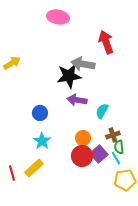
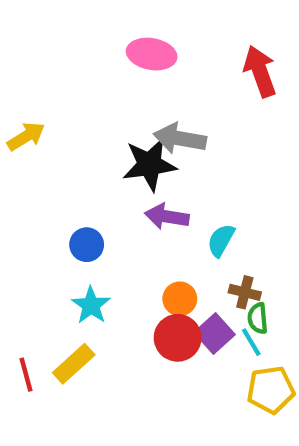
pink ellipse: (58, 17) -> (152, 54), moved
red arrow: (106, 42) -> (260, 71), moved
brown cross: (113, 135) -> (245, 292), turned 32

